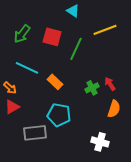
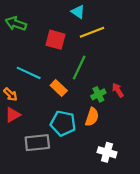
yellow line: (105, 30) -> (92, 32), moved
green arrow: (22, 34) -> (16, 24), moved, turned 72
green line: (76, 49) -> (79, 68), moved
orange semicircle: (114, 109) -> (92, 117), moved

